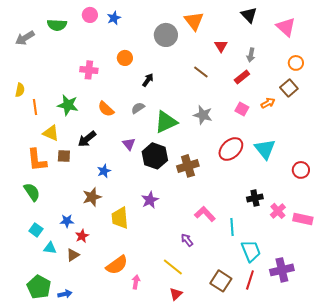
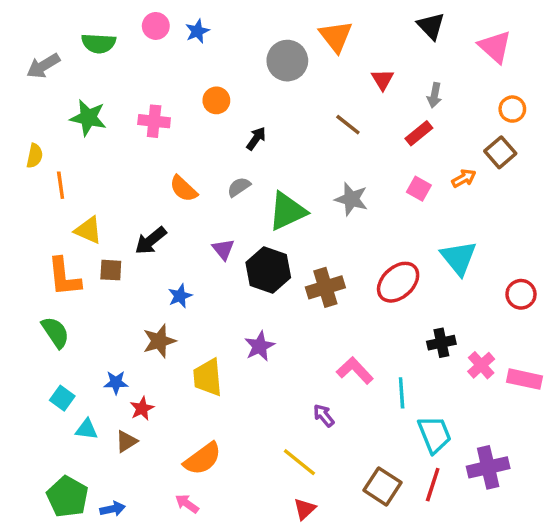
green star: (68, 105) -> (88, 118), moved
red ellipse: (231, 149) -> (398, 282), moved
pink arrow: (136, 282) -> (187, 504), moved, turned -64

